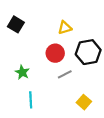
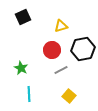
black square: (16, 24) -> (23, 17), moved, turned 35
yellow square: (84, 102) -> (69, 96), moved

